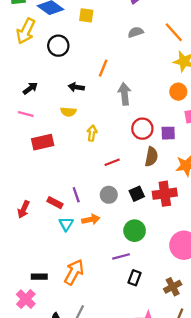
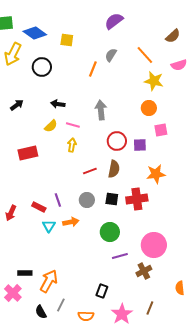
gray semicircle: (136, 32) -> (111, 55), turned -40
orange line: (103, 68) -> (93, 69), moved
yellow semicircle: (68, 112) -> (51, 126), turned -48
pink line: (26, 114) -> (73, 125), moved
brown semicircle: (151, 157) -> (114, 169), moved
black square: (137, 194) -> (112, 199), turned 32
purple line: (121, 256) -> (120, 256), moved
orange arrow: (74, 272) -> (49, 281), moved
black rectangle: (135, 278) -> (102, 291), moved
brown cross: (173, 287) -> (144, 271), moved

